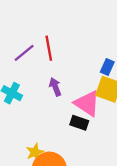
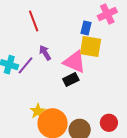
purple line: (24, 53) -> (26, 65), moved
black rectangle: (79, 123) -> (71, 79), turned -35

